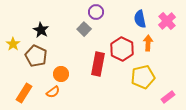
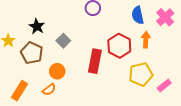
gray square: (84, 29) -> (63, 41), moved
pink rectangle: (168, 97) -> (164, 86), moved

